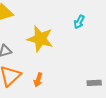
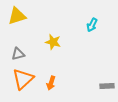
yellow star: (40, 39) -> (53, 42), size x0.6

